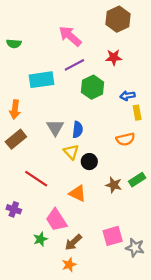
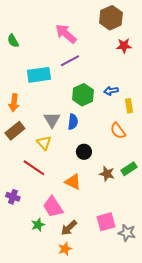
green semicircle: (14, 44) -> (13, 41), turned 56
red star: (114, 57) -> (124, 46), moved
green hexagon: (92, 87) -> (83, 95), moved
blue arrow: (128, 96) -> (111, 91), moved
orange semicircle: (125, 139) -> (118, 131), turned 66
yellow triangle: (71, 152) -> (44, 143), moved

